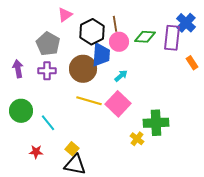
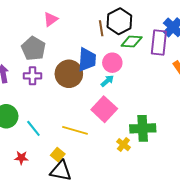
black hexagon: (92, 32) -> (119, 21), moved
pink circle: (119, 42) -> (112, 63), moved
yellow line: (89, 101) -> (75, 130), moved

